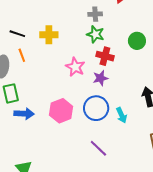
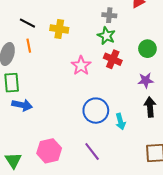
purple star: (100, 78) -> (146, 80), moved
pink hexagon: (61, 111) -> (49, 151), moved

